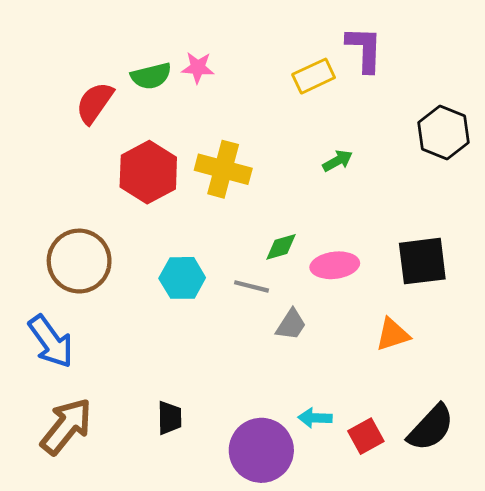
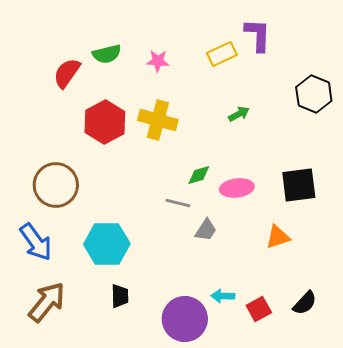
pink star: (198, 68) -> (158, 61), moved
cyan hexagon: (182, 278) -> (107, 244), moved, size x1.4
black semicircle: (431, 428) -> (305, 303), size x0.7

